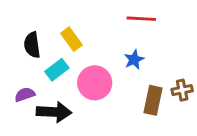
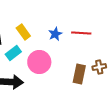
red line: (141, 19) -> (81, 33), moved
blue star: (134, 60) -> (55, 34), moved

